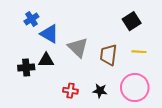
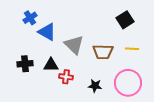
brown trapezoid: (108, 55) -> (103, 52), turned -95
black triangle: (46, 60) -> (51, 65), moved
red cross: (70, 91) -> (66, 77), moved

